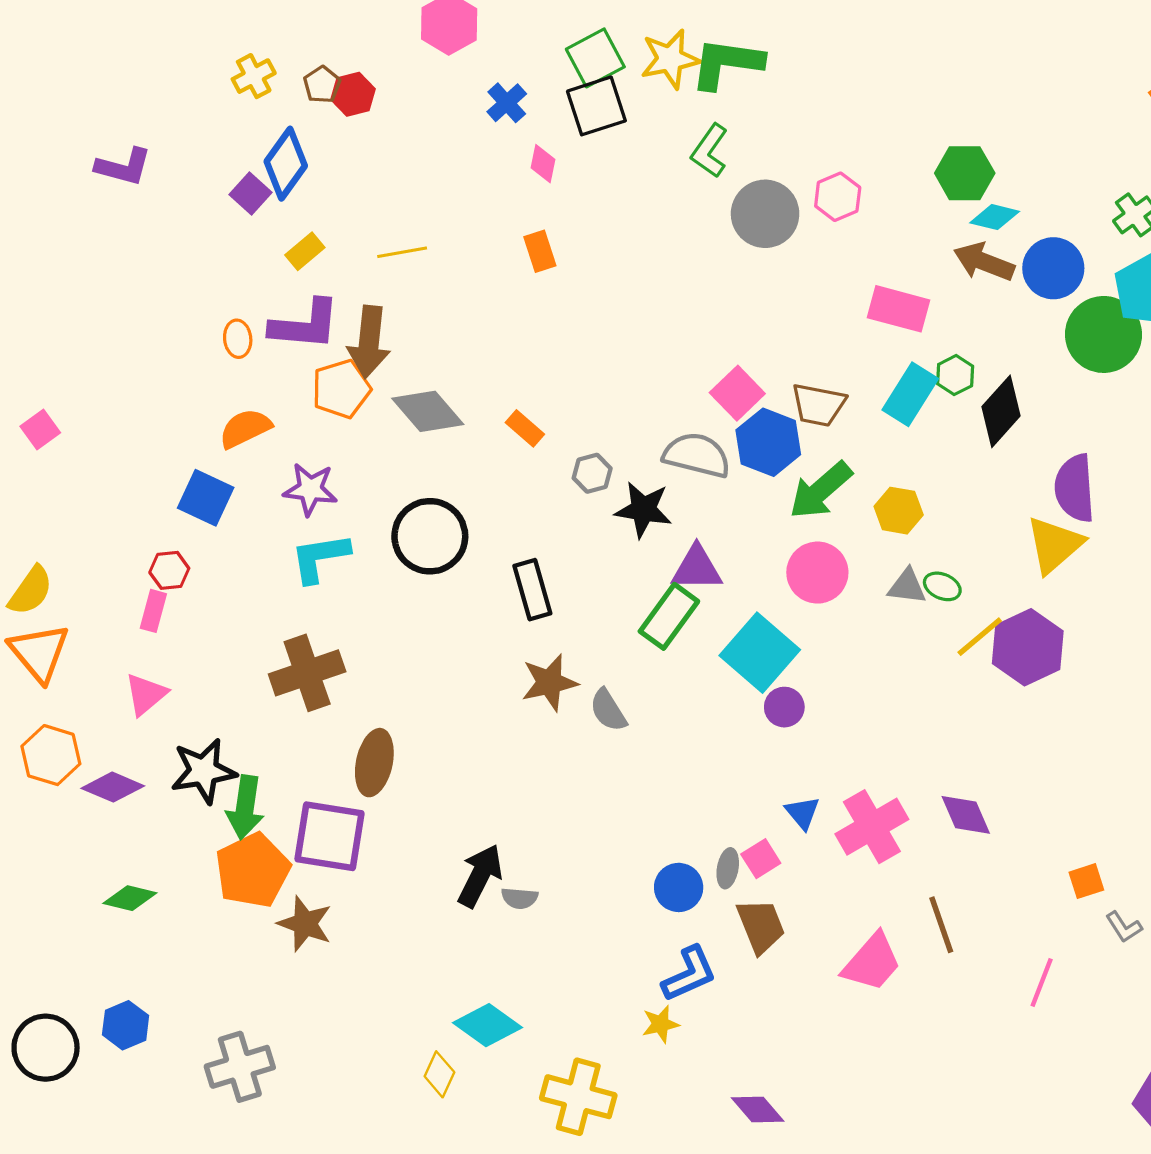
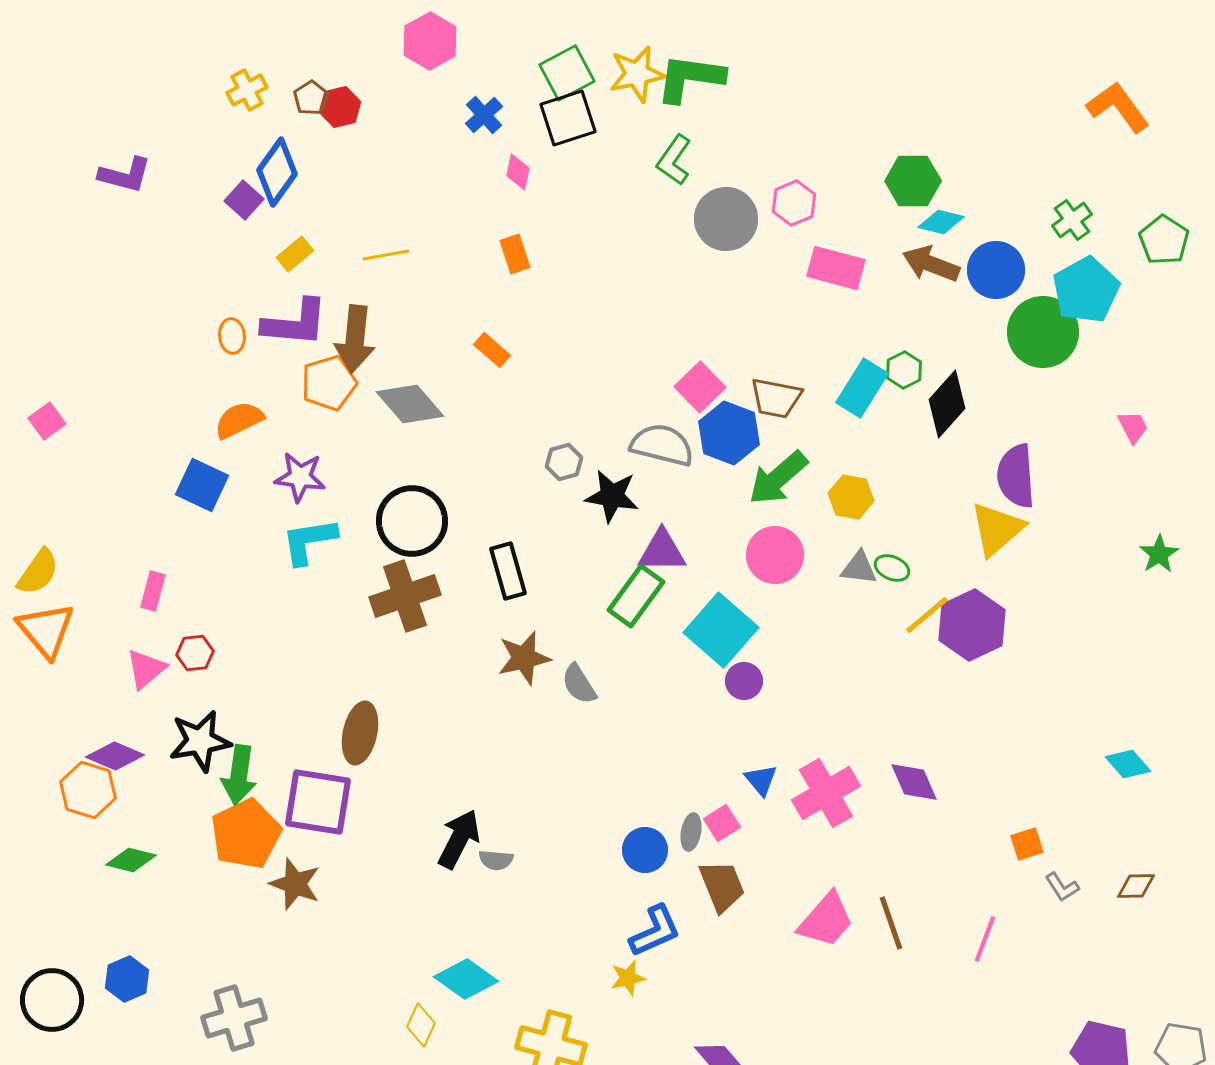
pink rectangle: (899, 309) -> (836, 268), moved
orange rectangle: (525, 428) -> (492, 350), moved
red hexagon: (169, 570) -> (195, 653), moved
brown cross: (307, 673) -> (405, 596), moved
orange hexagon: (51, 755) -> (88, 790), moved
brown line: (941, 925) -> (891, 923), moved

